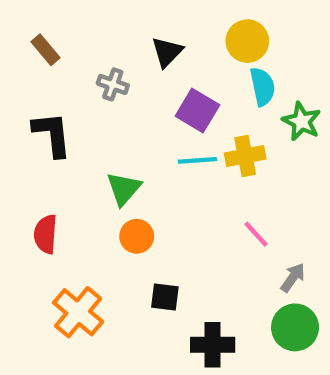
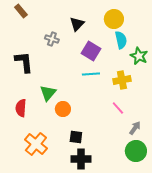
brown rectangle: (46, 50) -> (21, 11), moved
yellow cross: (245, 156) -> (122, 80), moved
green triangle: (124, 189) -> (48, 93), moved
black cross: (213, 345) -> (81, 159), moved

